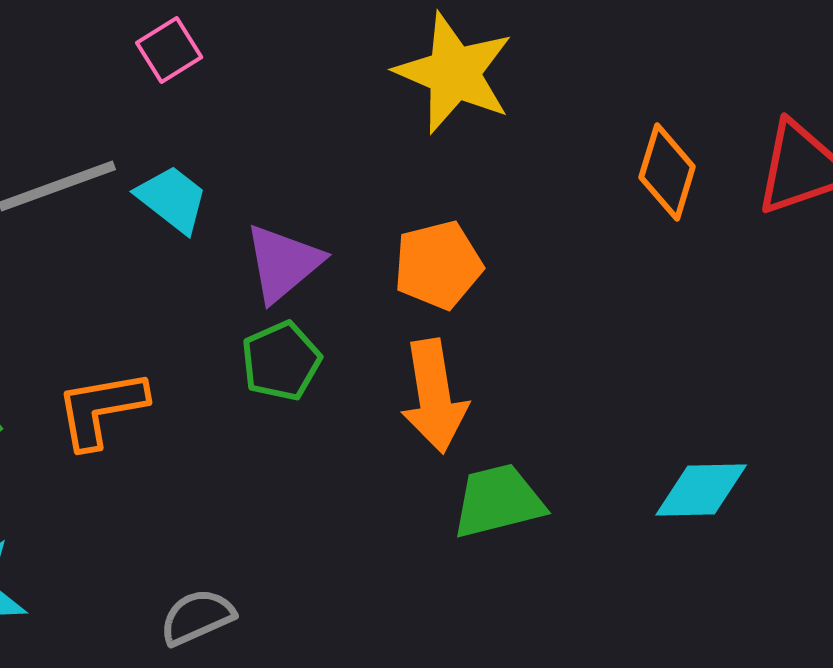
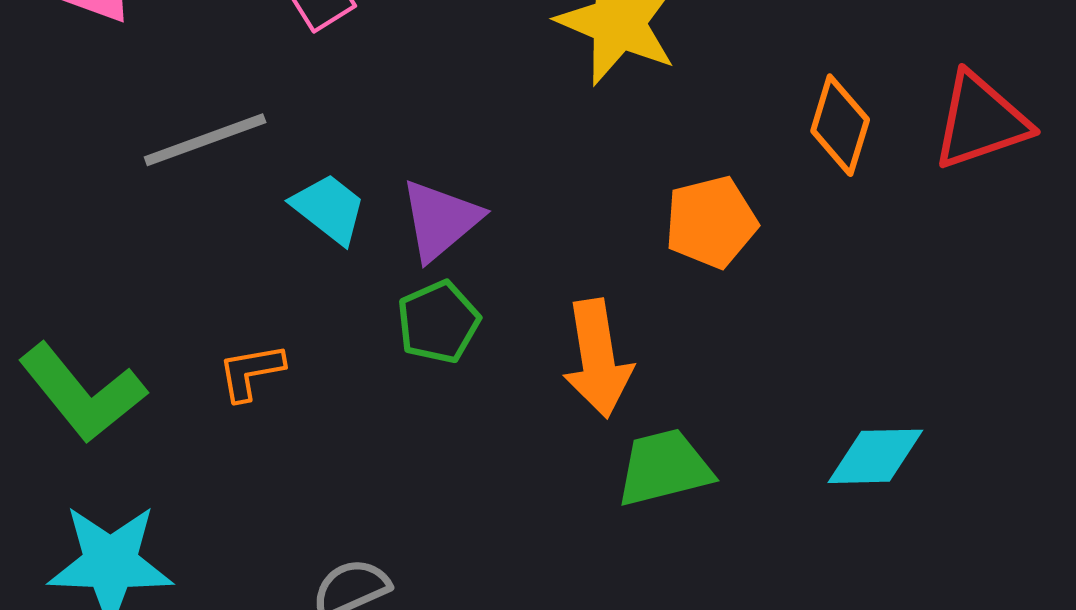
cyan trapezoid: (172, 199) -> (329, 209), moved
orange pentagon: (438, 265) -> (711, 222), moved
orange L-shape: (101, 409) -> (251, 372), size x0.7

